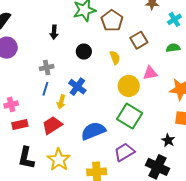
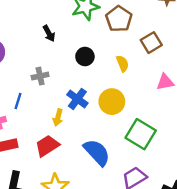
black arrow: (54, 32) -> (49, 33), turned -32
yellow circle: (129, 86) -> (112, 102), moved
blue line: (45, 89) -> (18, 101), moved
blue semicircle: (93, 131) -> (97, 152), turned 70

